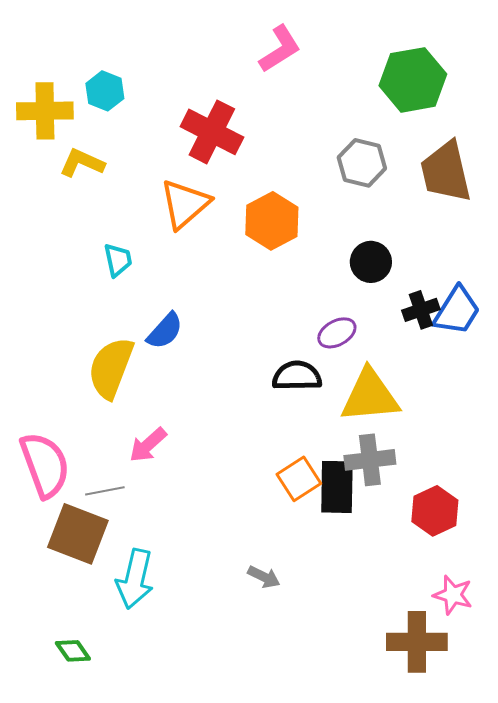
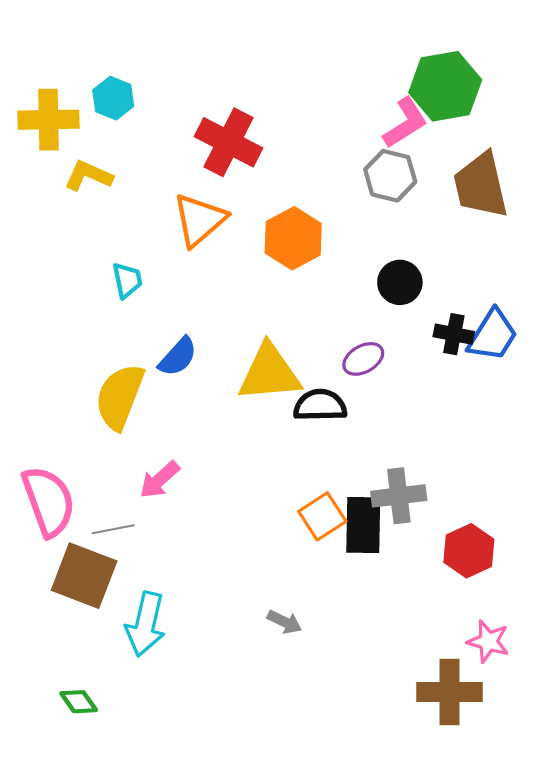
pink L-shape: (280, 49) -> (405, 123), moved
black cross: (421, 310) -> (454, 334), turned 30
yellow triangle: (370, 396) -> (269, 373), moved

